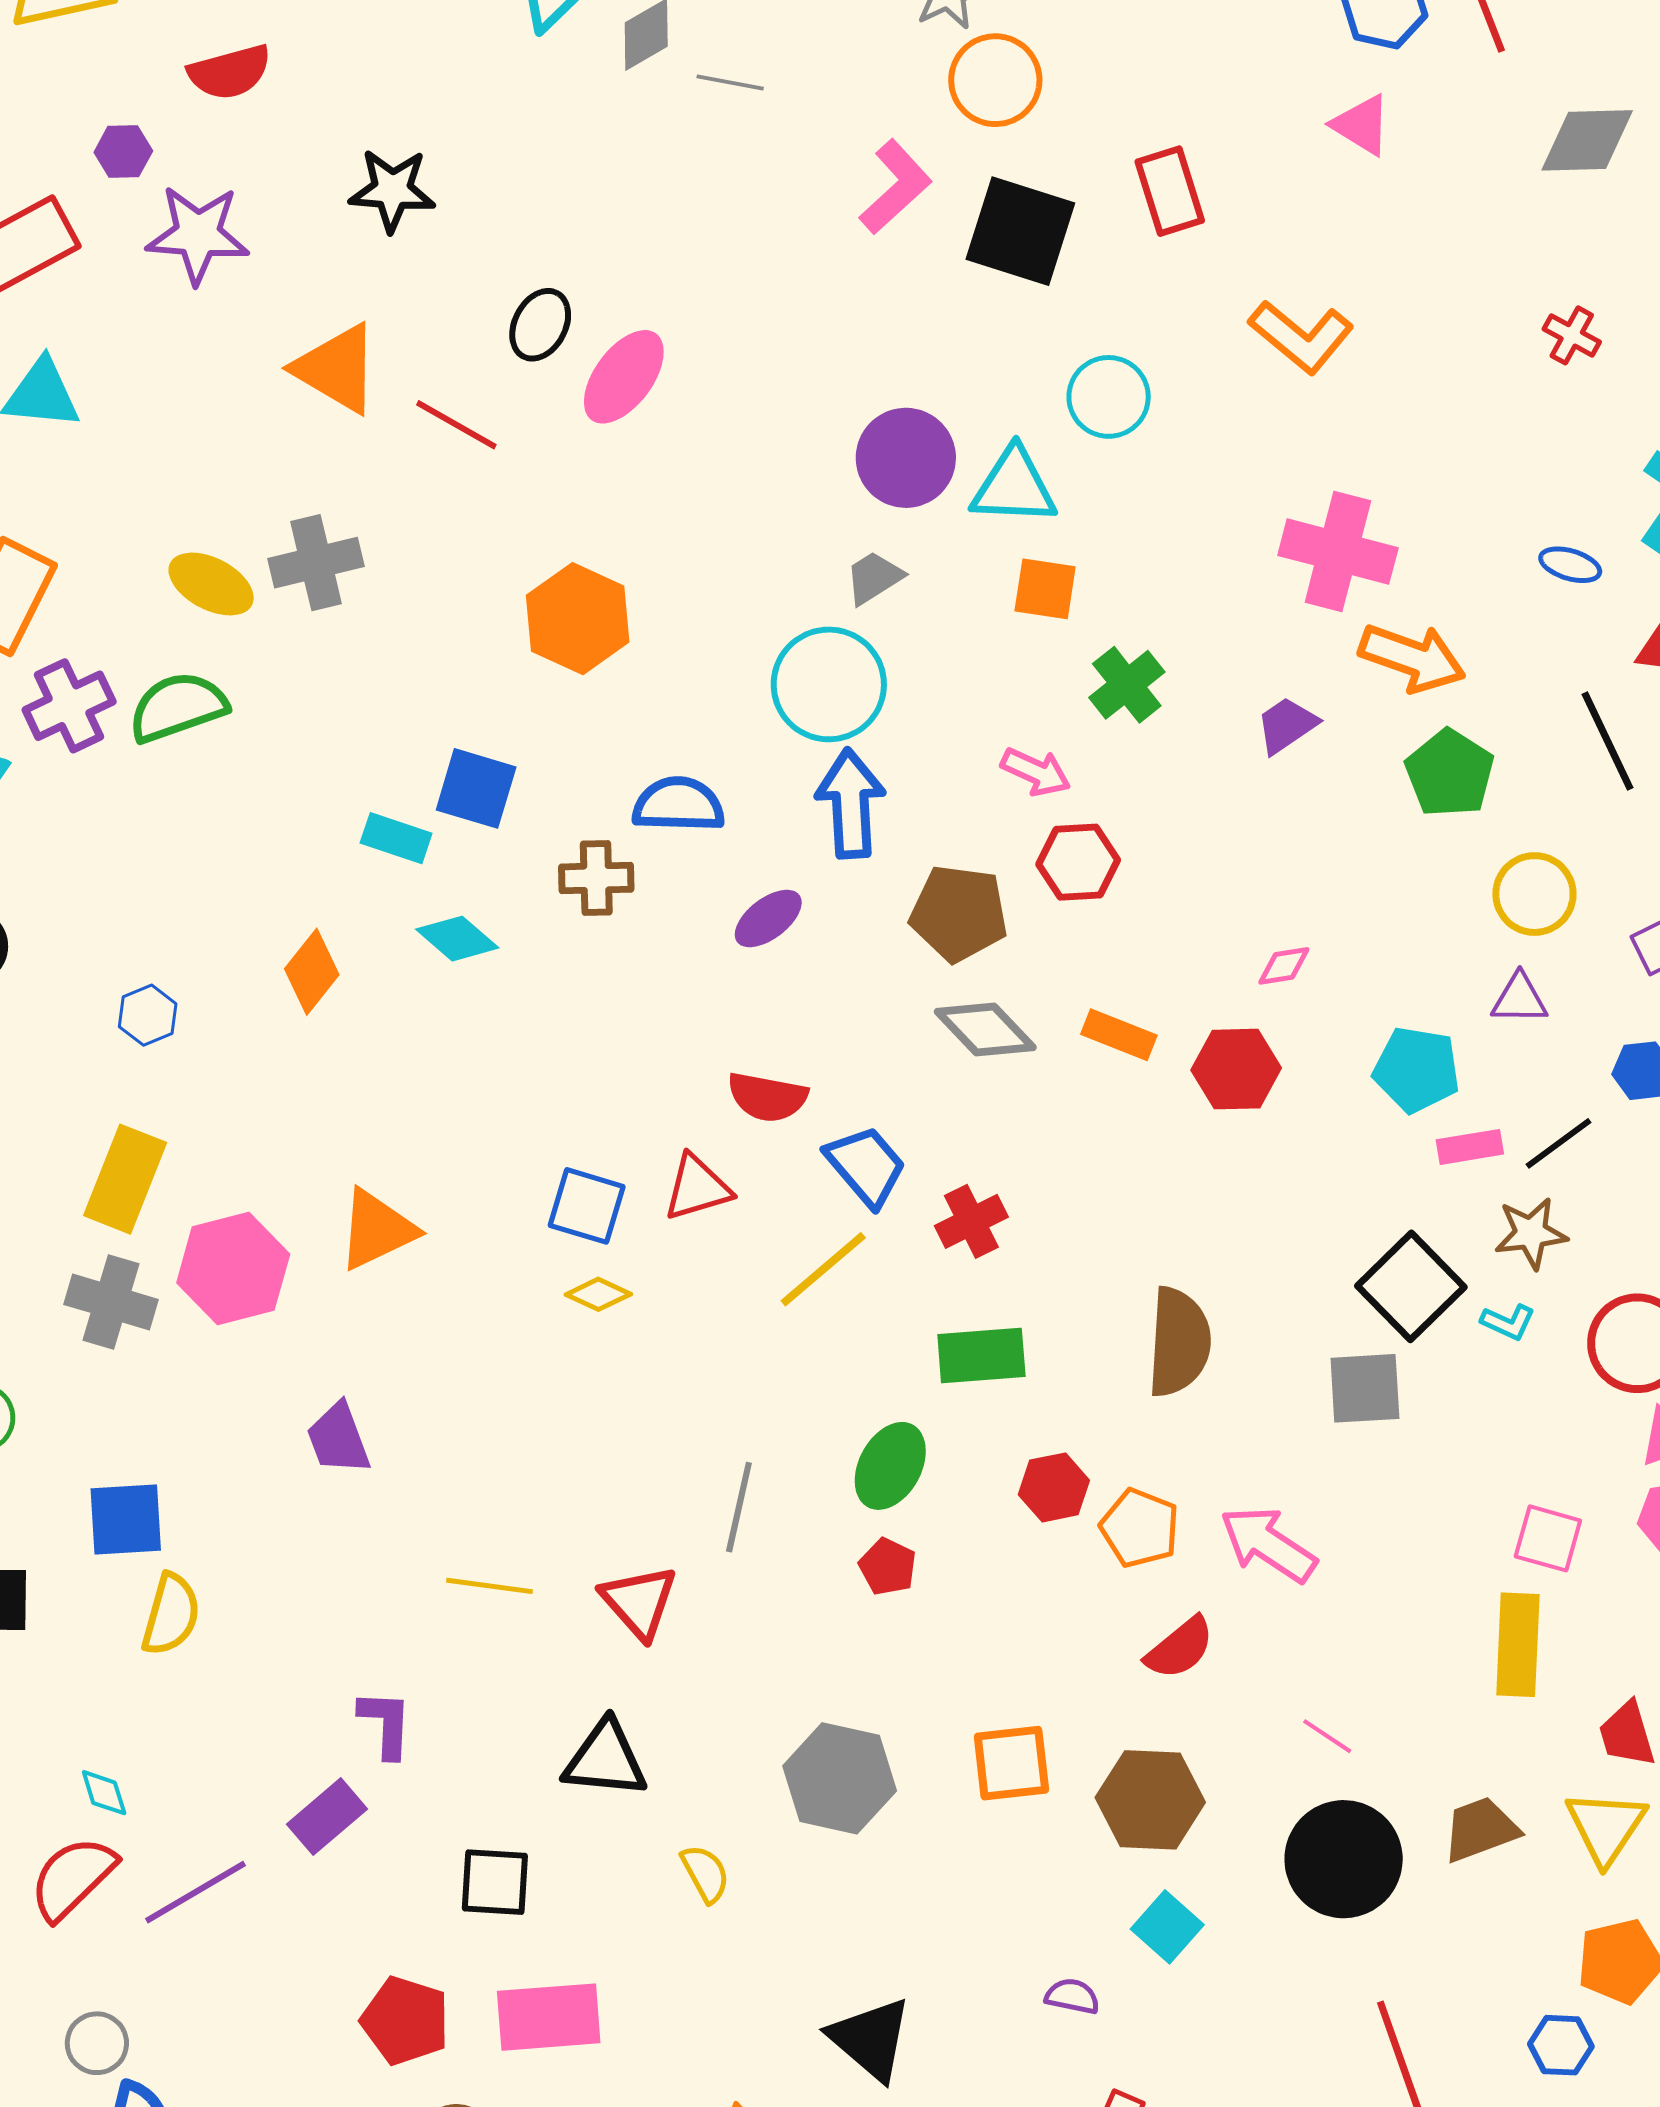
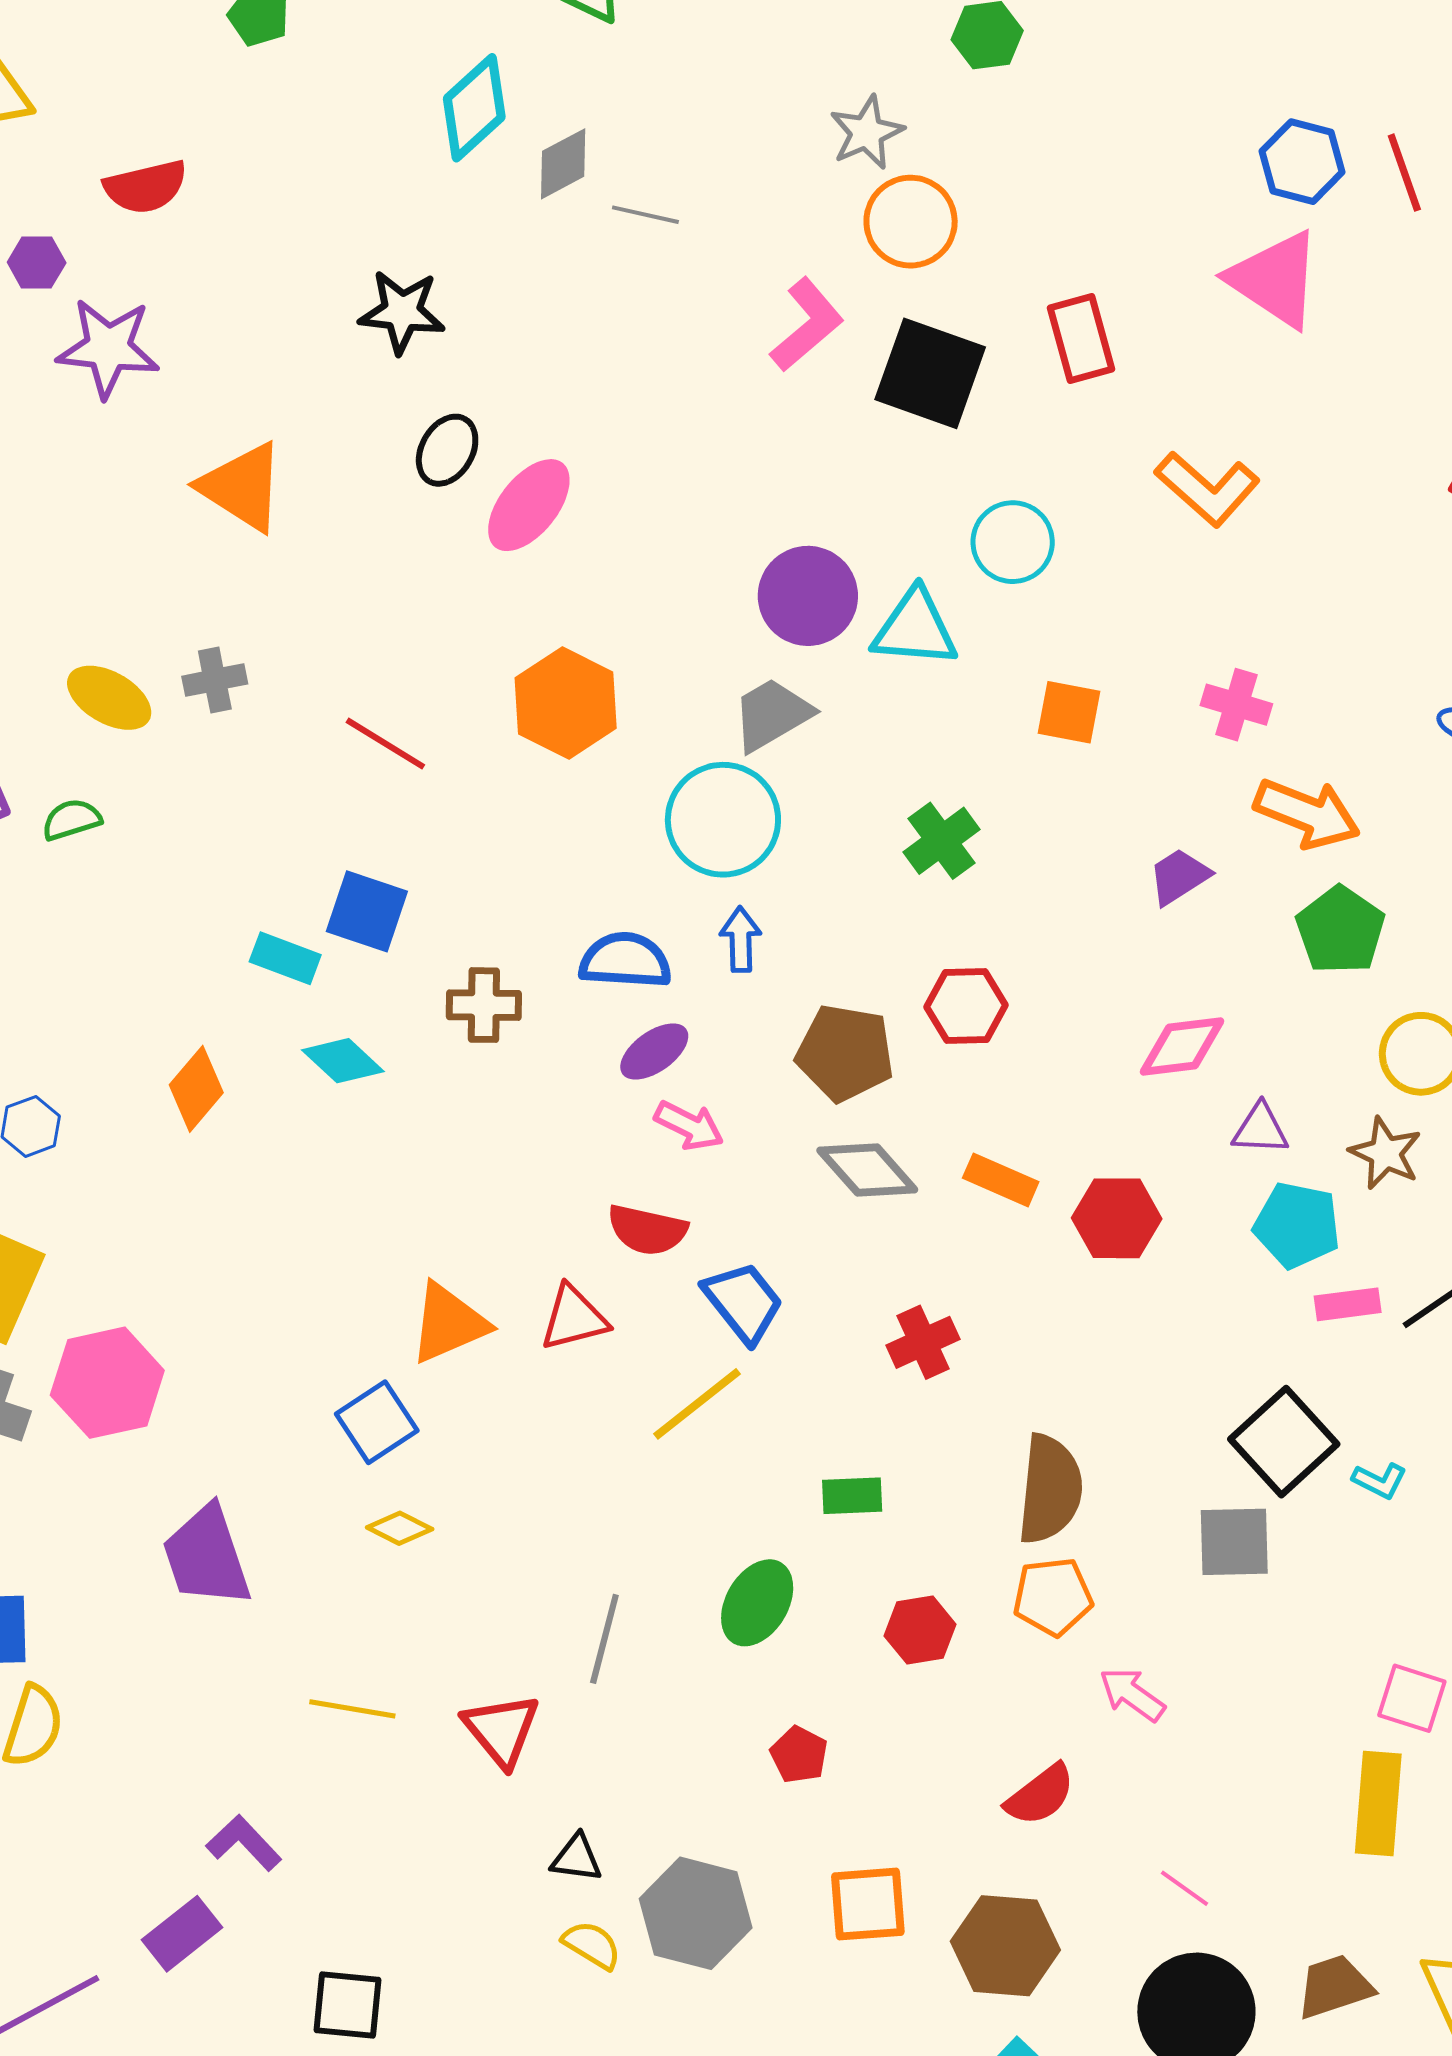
pink triangle: (1362, 125) -> (1275, 279), size x1.6
black star: (392, 190) -> (402, 312), moved
red line: (456, 425) -> (385, 744), moved
pink cross: (1338, 552) -> (1236, 705), size x0.6
gray cross: (316, 563) -> (215, 680), size x0.7
gray trapezoid: (874, 578) -> (772, 715), size x1.4
orange square: (1045, 589) -> (1069, 712), moved
orange hexagon: (578, 619) -> (566, 703), moved
green cross: (1127, 685) -> (942, 841), moved
green semicircle: (178, 707) -> (72, 820), size x0.6
pink arrow: (1036, 772) -> (689, 1126), moved
blue arrow: (851, 804) -> (741, 939), size x0.6
blue semicircle: (678, 805) -> (625, 960), moved
pink diamond: (1284, 966) -> (1182, 1046), moved, size x1.6
purple triangle: (1519, 999) -> (1260, 1129), moved
blue square: (587, 1206) -> (377, 1422), moved, turned 38
red cross: (971, 1221) -> (923, 1342), moved
orange triangle: (377, 1230) -> (449, 1323), moved
brown star: (1531, 1233) -> (1385, 1153), moved, turned 30
yellow diamond: (598, 1294) -> (400, 1528), moved
green rectangle: (981, 1356) -> (852, 1496), size x0.7
purple trapezoid: (338, 1439) -> (207, 1556), size x1.4
orange pentagon: (1140, 1528) -> (1053, 1597), moved, turned -30
pink arrow: (1268, 1544) -> (1132, 1694), size x0.7
red pentagon: (888, 1567) -> (799, 1755), moved
purple L-shape: (386, 1724) -> (244, 1843), turned -48
black triangle: (605, 1759) -> (577, 1858), moved, size x0.6
yellow semicircle: (705, 1874) -> (592, 1945), moved, turned -32

